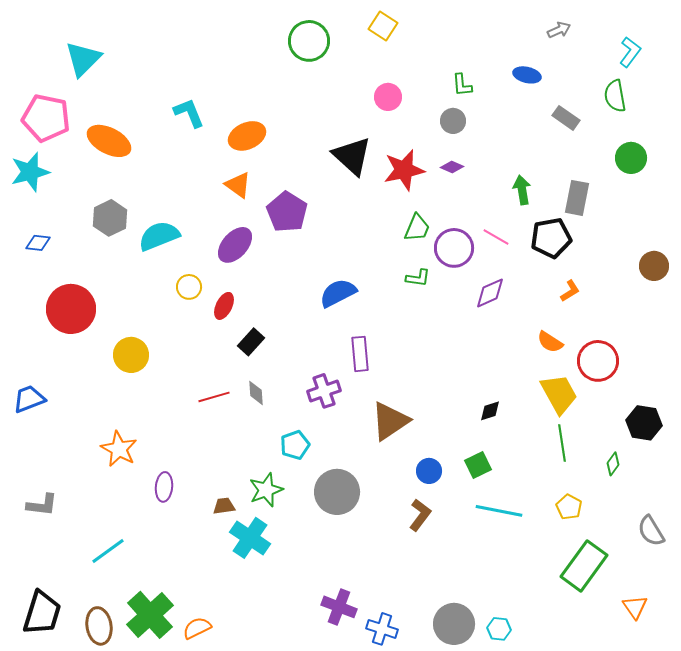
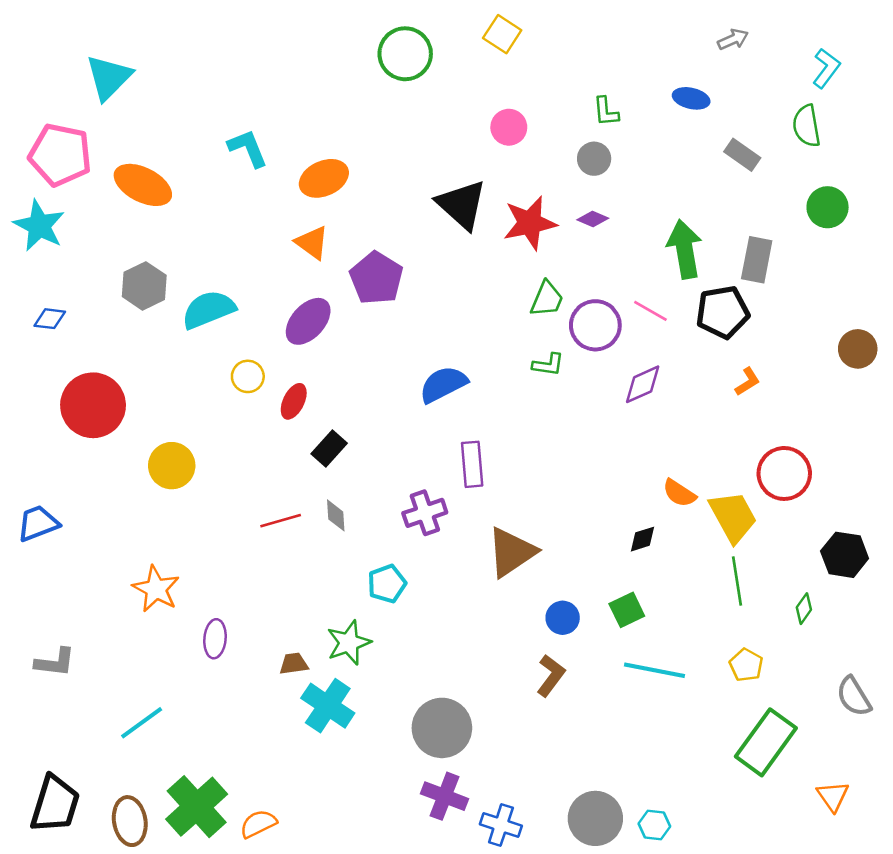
cyan star: (30, 172) -> (39, 226), turned -30
green arrow: (522, 190) -> (685, 249), size x1.5
orange semicircle: (550, 342) -> (679, 493), moved
gray circle: (337, 492) -> (442, 728), moved

